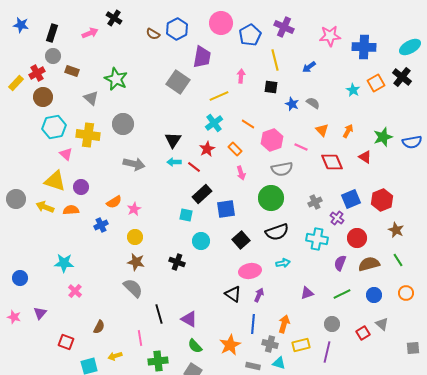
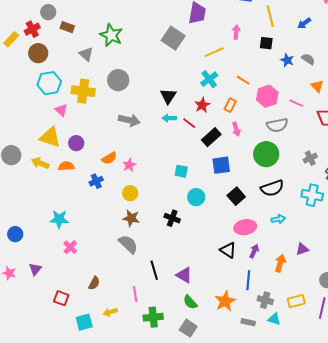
orange rectangle: (235, 149) -> (230, 105), turned 72
black rectangle: (202, 194) -> (211, 137), moved
orange arrow: (284, 324) -> (280, 263), moved

